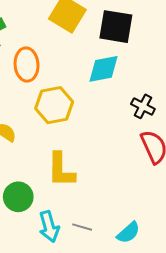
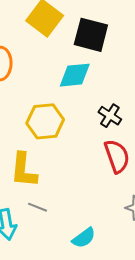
yellow hexagon: (54, 105) -> (45, 121), moved
gray line: (82, 227) -> (37, 207), moved

